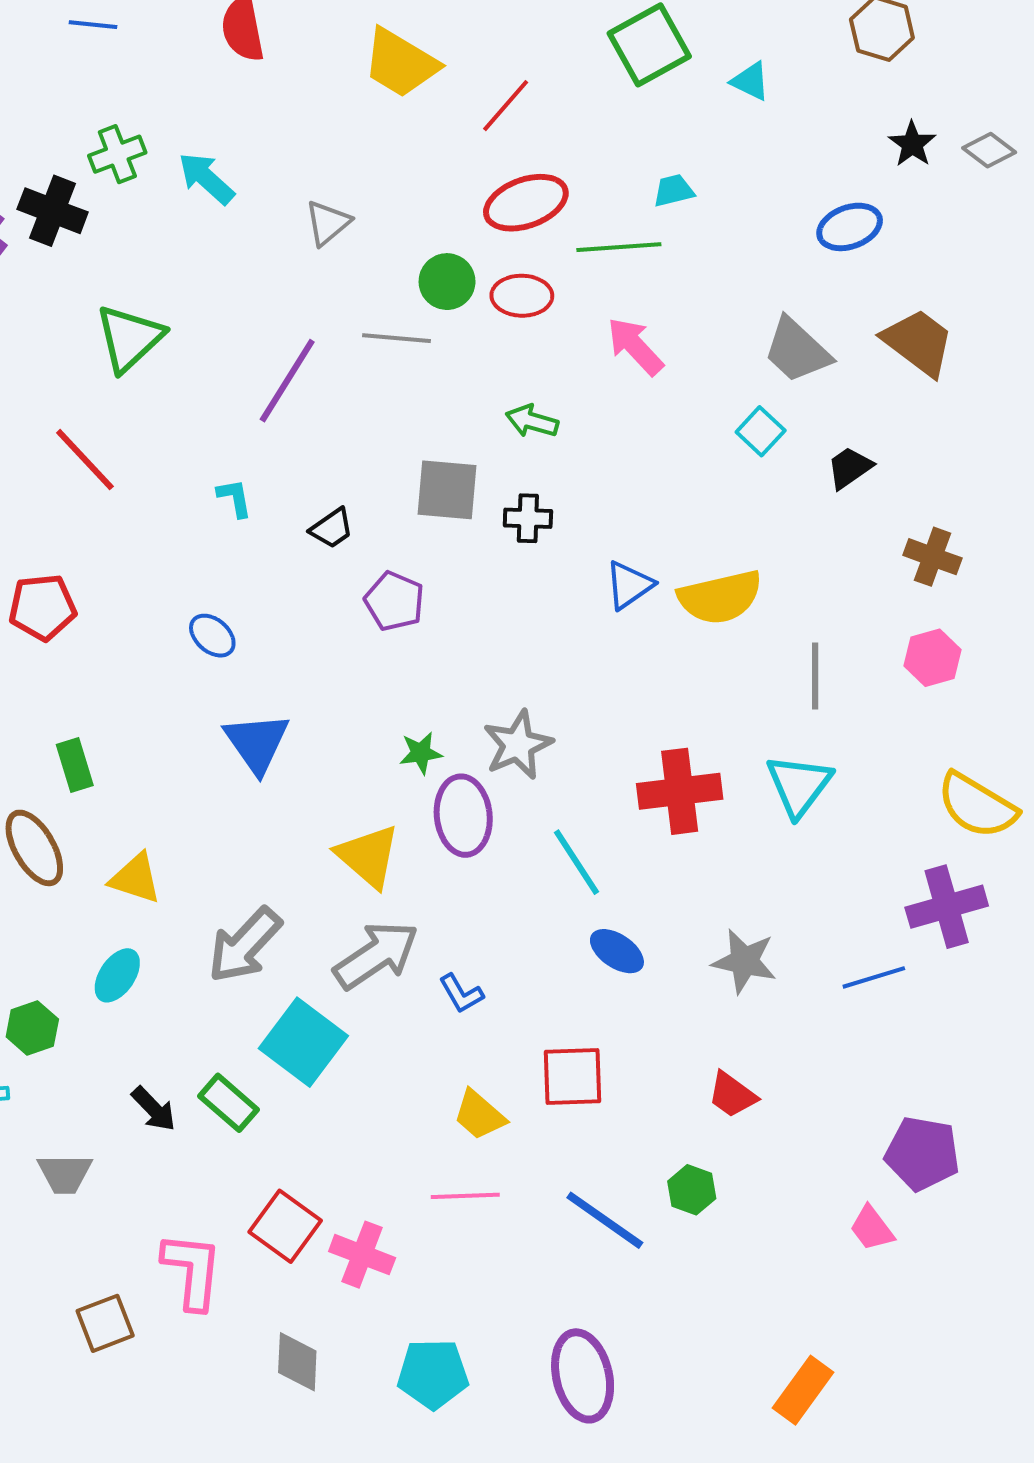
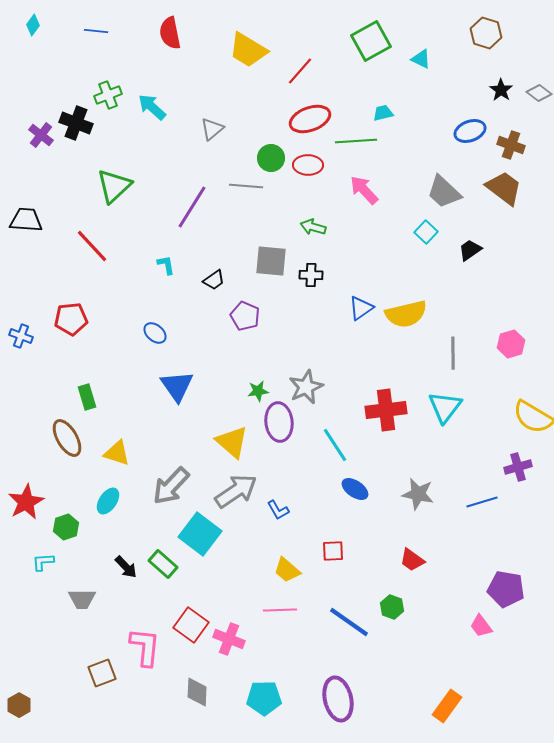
brown cross: (933, 557) -> (511, 145), moved
purple cross: (947, 907) -> (518, 467), size x0.7
red square: (572, 1077) -> (333, 551), size x0.7

